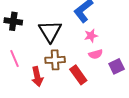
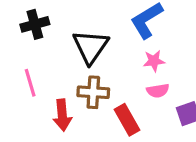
black cross: (13, 21) -> (35, 24), turned -30

